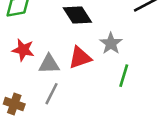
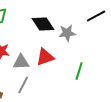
gray star: (111, 43) -> (67, 33), moved, turned 30

